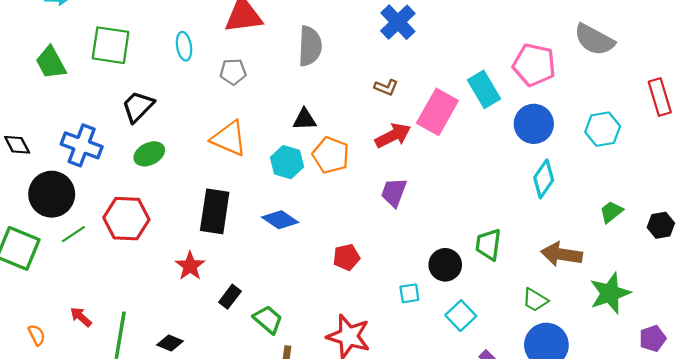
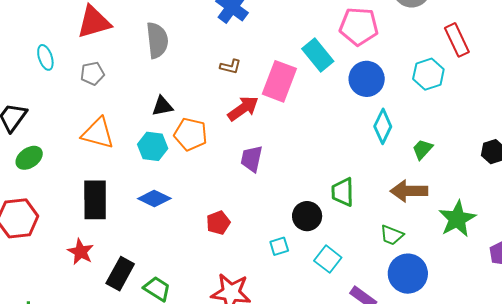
red rectangle: (660, 97) -> (457, 40), moved
green trapezoid: (611, 212) -> (423, 149), moved
black rectangle: (230, 297) -> (120, 274), size x1.5

